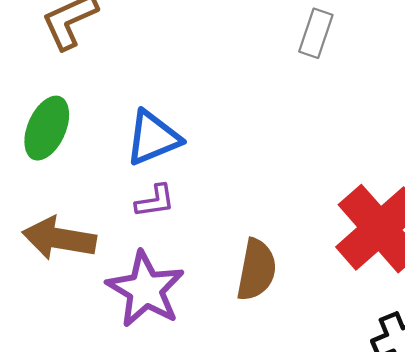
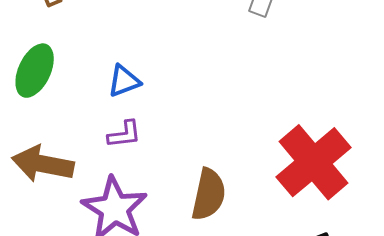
blue triangle: (153, 138) -> (124, 81), size x0.7

